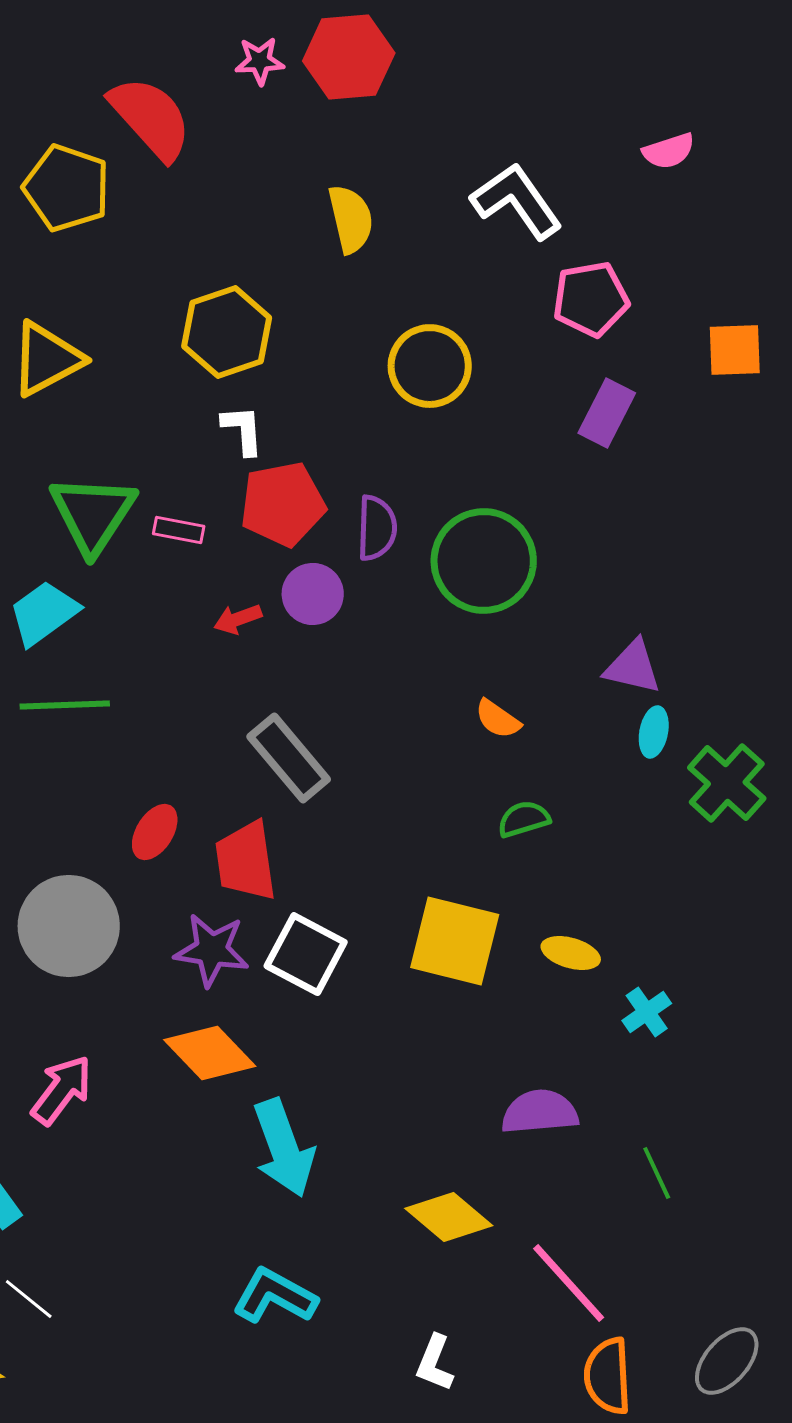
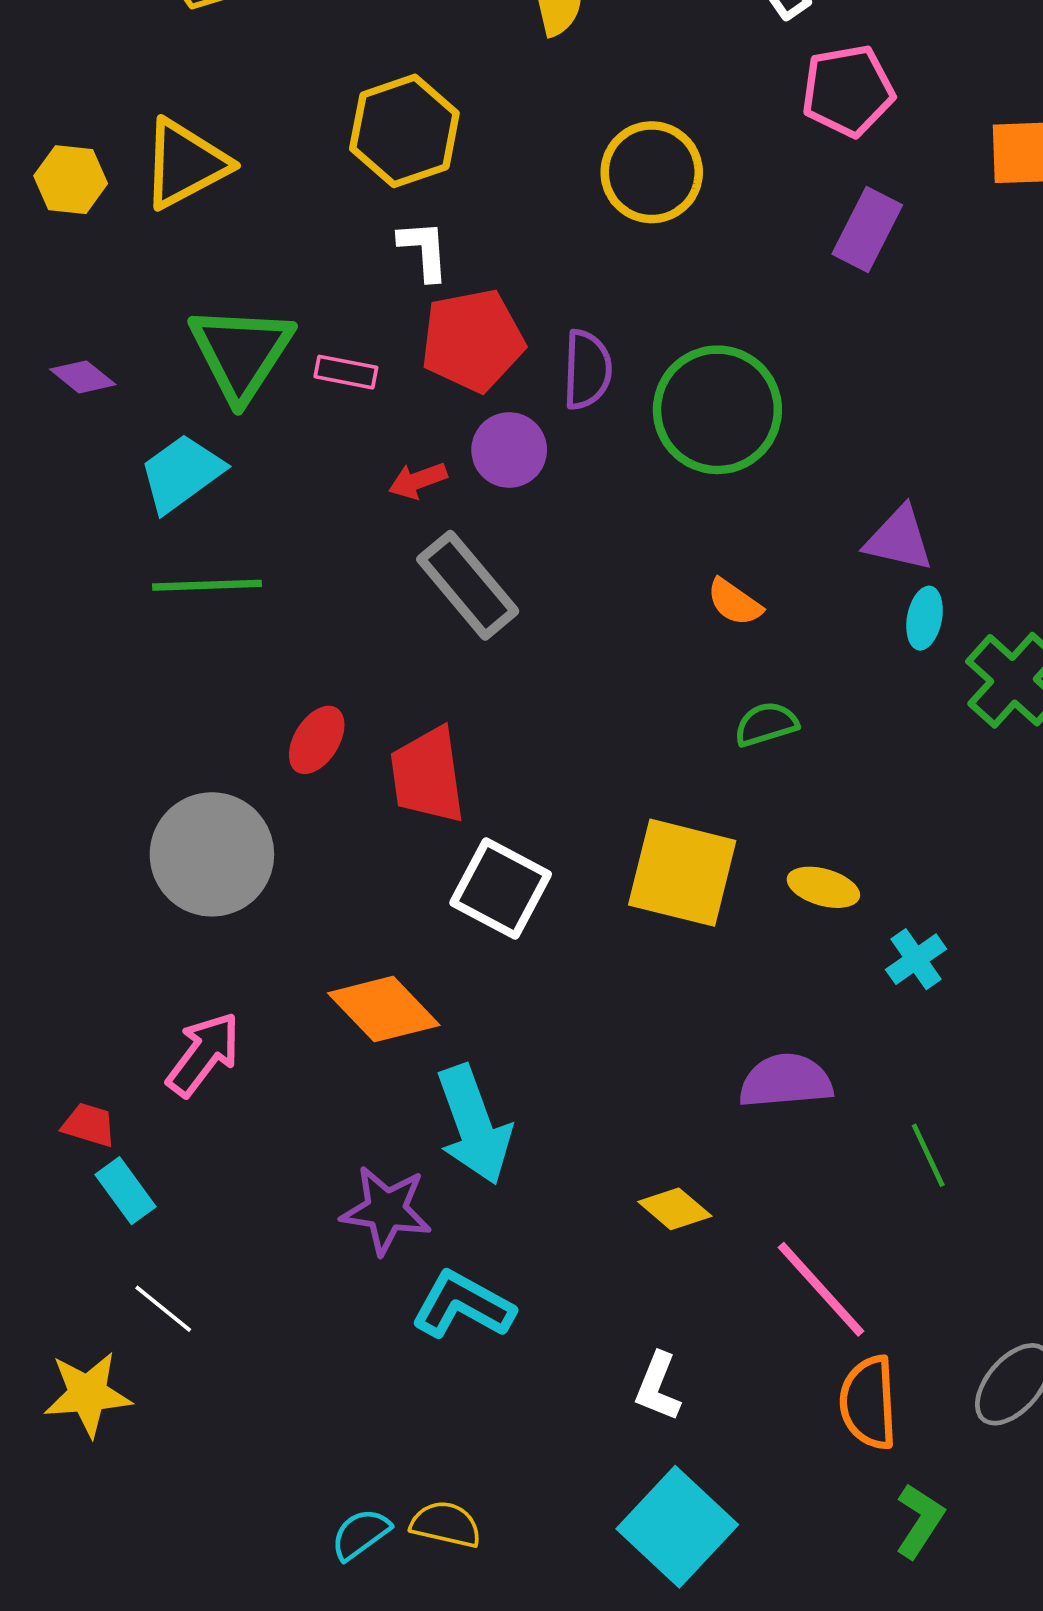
gray rectangle: (289, 758) -> (468, 585), moved
purple star: (212, 950) -> (386, 1210), moved
yellow diamond: (449, 1217) -> (675, 1209), size x0.7

